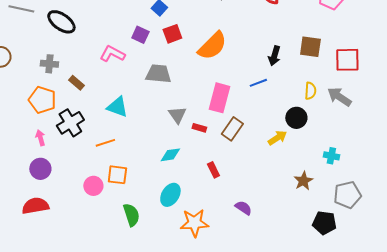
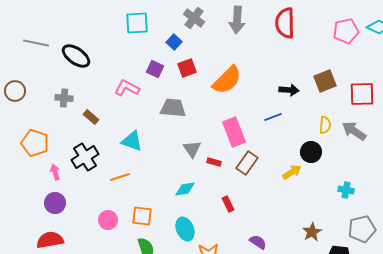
brown square: (310, 47) -> (325, 81), turned -30
black arrow: (274, 56) -> (289, 90), turned -102
pink rectangle: (219, 98) -> (234, 132), turned -36
orange pentagon: (42, 100) -> (35, 143), moved
orange square: (117, 175) -> (142, 216), moved
brown star: (303, 181) -> (312, 232), moved
cyan ellipse: (170, 195) -> (185, 229), turned -55

